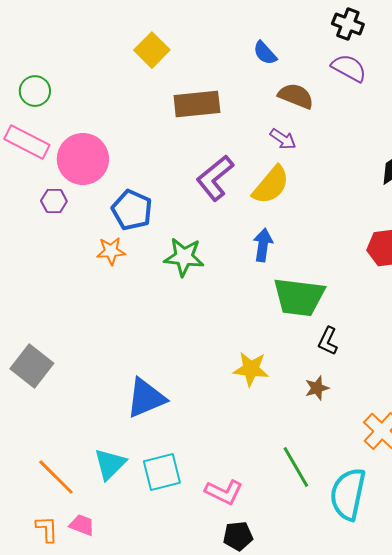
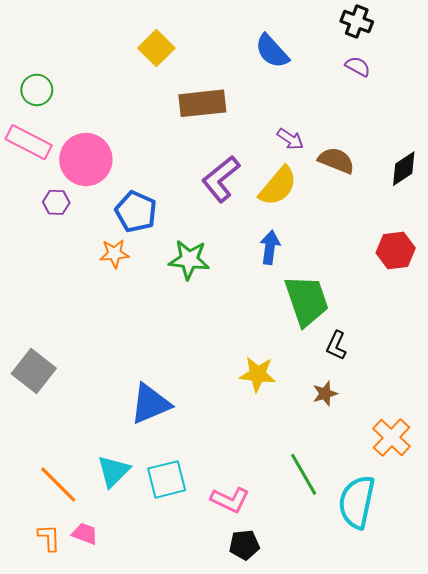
blue semicircle: (265, 53) -> (272, 51), size x1.4
purple semicircle: (349, 68) -> (358, 66), size x0.7
brown semicircle: (296, 96) -> (336, 161), moved
green trapezoid: (299, 297) -> (307, 301), turned -116

